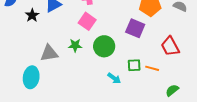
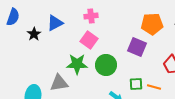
green star: (75, 45) -> (77, 64), size x1.5
gray triangle: (49, 53) -> (59, 83), moved

